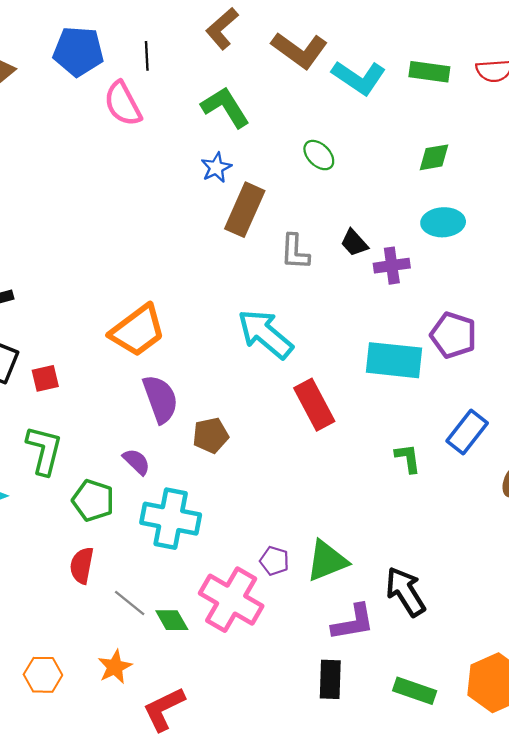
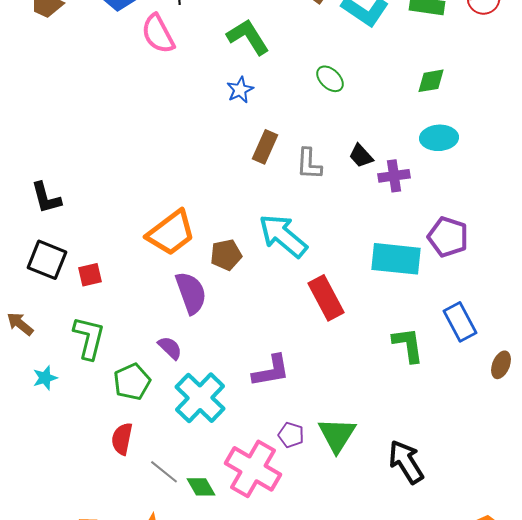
brown rectangle: (245, 210) -> (265, 147), moved, size x0.7
blue rectangle: (467, 432) -> (460, 322), turned -66
brown pentagon: (211, 435) -> (226, 255), moved
green L-shape: (408, 458) -> (408, 345), size x1.4
green pentagon: (93, 500) -> (132, 382), turned 30
cyan cross: (171, 519) -> (200, 398), turned 33
green triangle: (327, 561) -> (337, 435), turned -36
purple L-shape: (353, 622) -> (271, 371), moved

